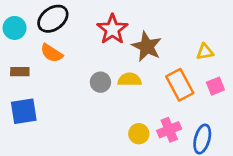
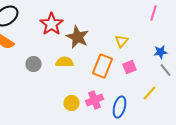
yellow triangle: (205, 52) -> (122, 41), turned -40
gray circle: (100, 82) -> (34, 64), moved
orange rectangle: (180, 85) -> (102, 66), turned 50

